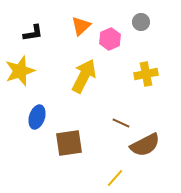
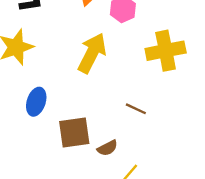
yellow cross: (146, 74) -> (166, 51), size x1.4
brown semicircle: (145, 145) -> (107, 148), moved, size x0.6

